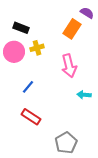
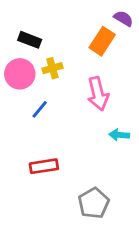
blue line: (28, 87) -> (40, 109), moved
red rectangle: (31, 117) -> (44, 166), turned -42

